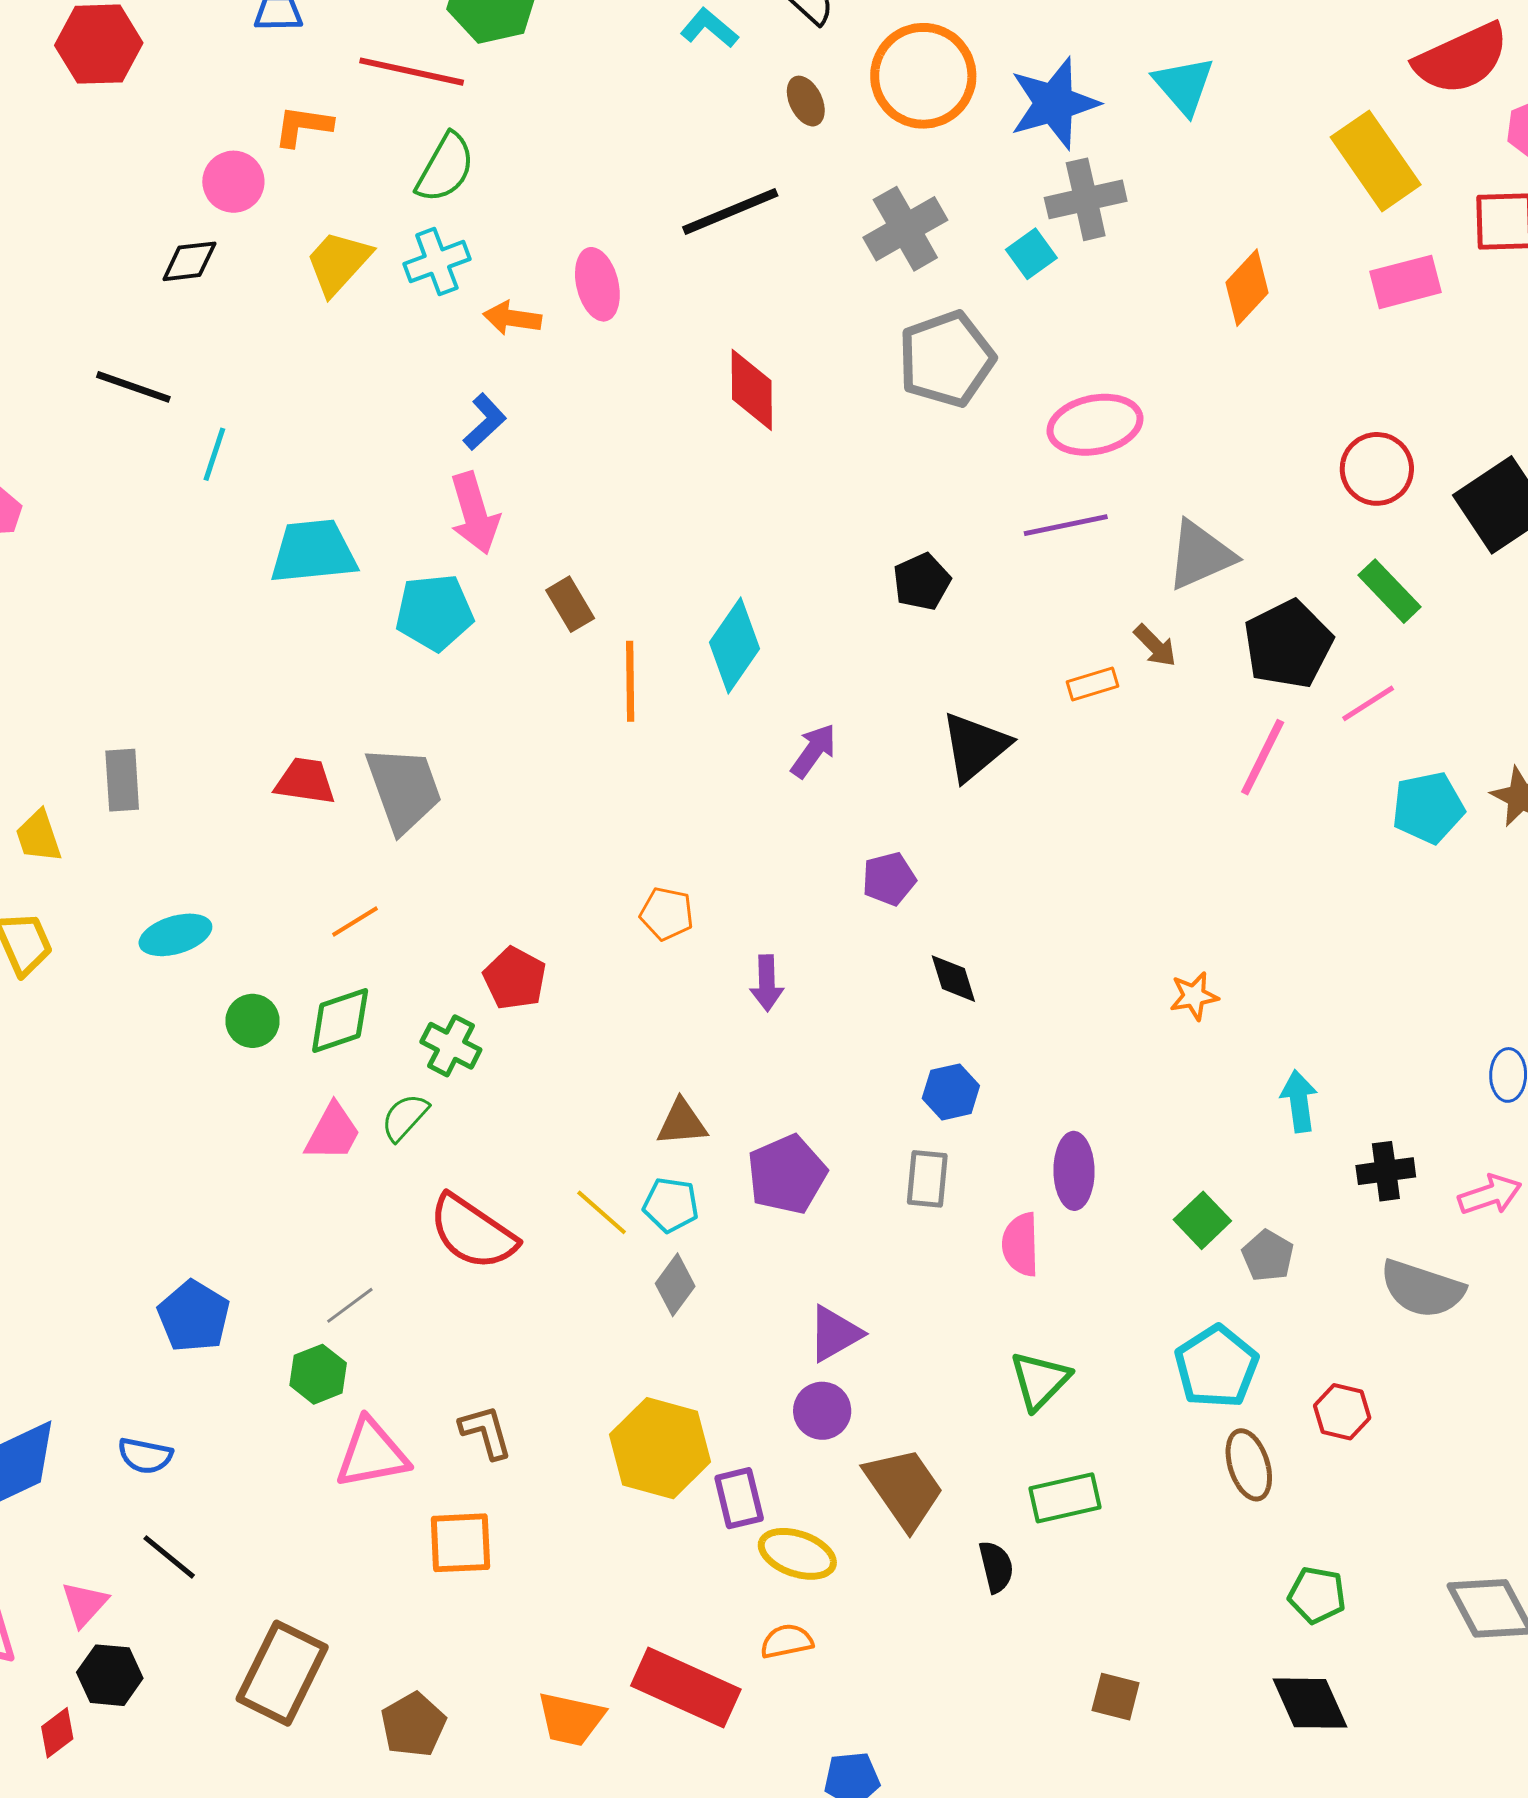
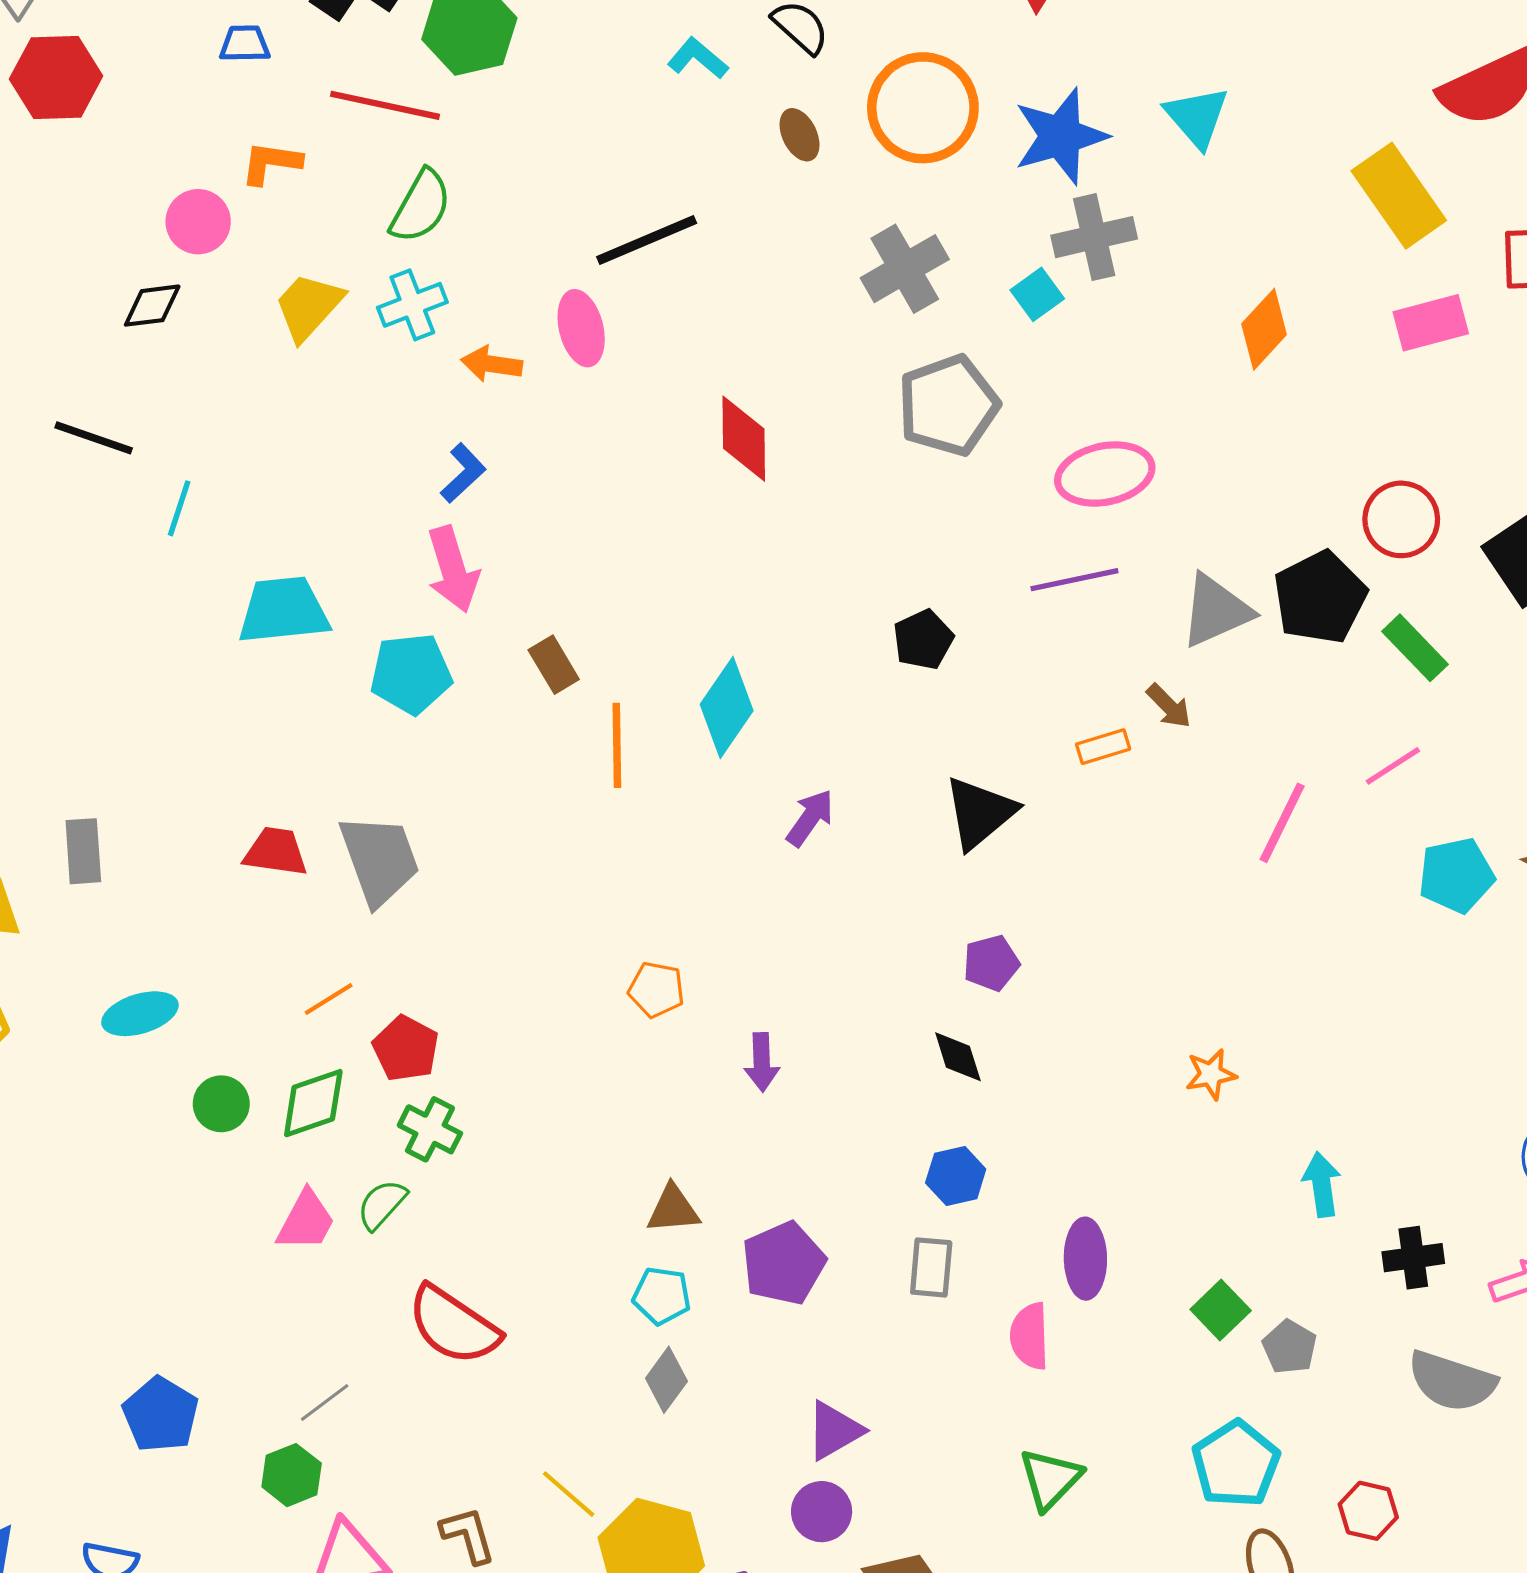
black line: (730, 211) -> (647, 240), moved
black pentagon: (1288, 644) -> (1320, 597), moved
purple pentagon: (889, 879) -> (991, 963), moved
red pentagon: (515, 978) -> (406, 1048), moved
yellow line: (602, 1212) -> (569, 1494), moved

